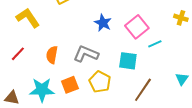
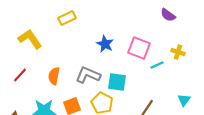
yellow cross: (181, 18) -> (178, 52), moved
pink square: (137, 27) -> (139, 48), turned -30
cyan square: (128, 61) -> (117, 82), moved

